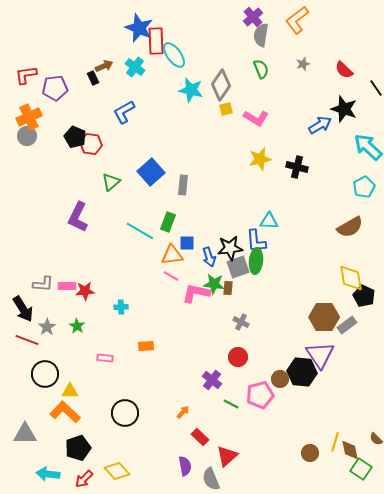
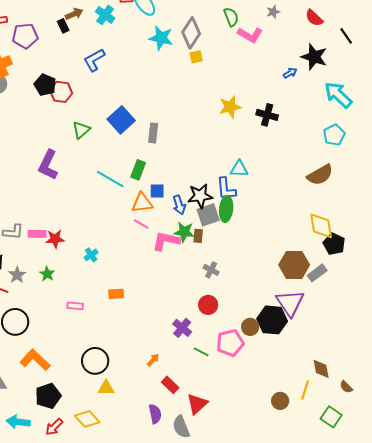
pink L-shape: (256, 118) -> (250, 35), moved
blue arrow: (320, 125) -> (290, 73), size x0.6
cyan cross: (121, 307) -> (91, 255), turned -32
yellow triangle: (70, 391) -> (106, 388), moved
brown diamond: (350, 450) -> (321, 369), moved

